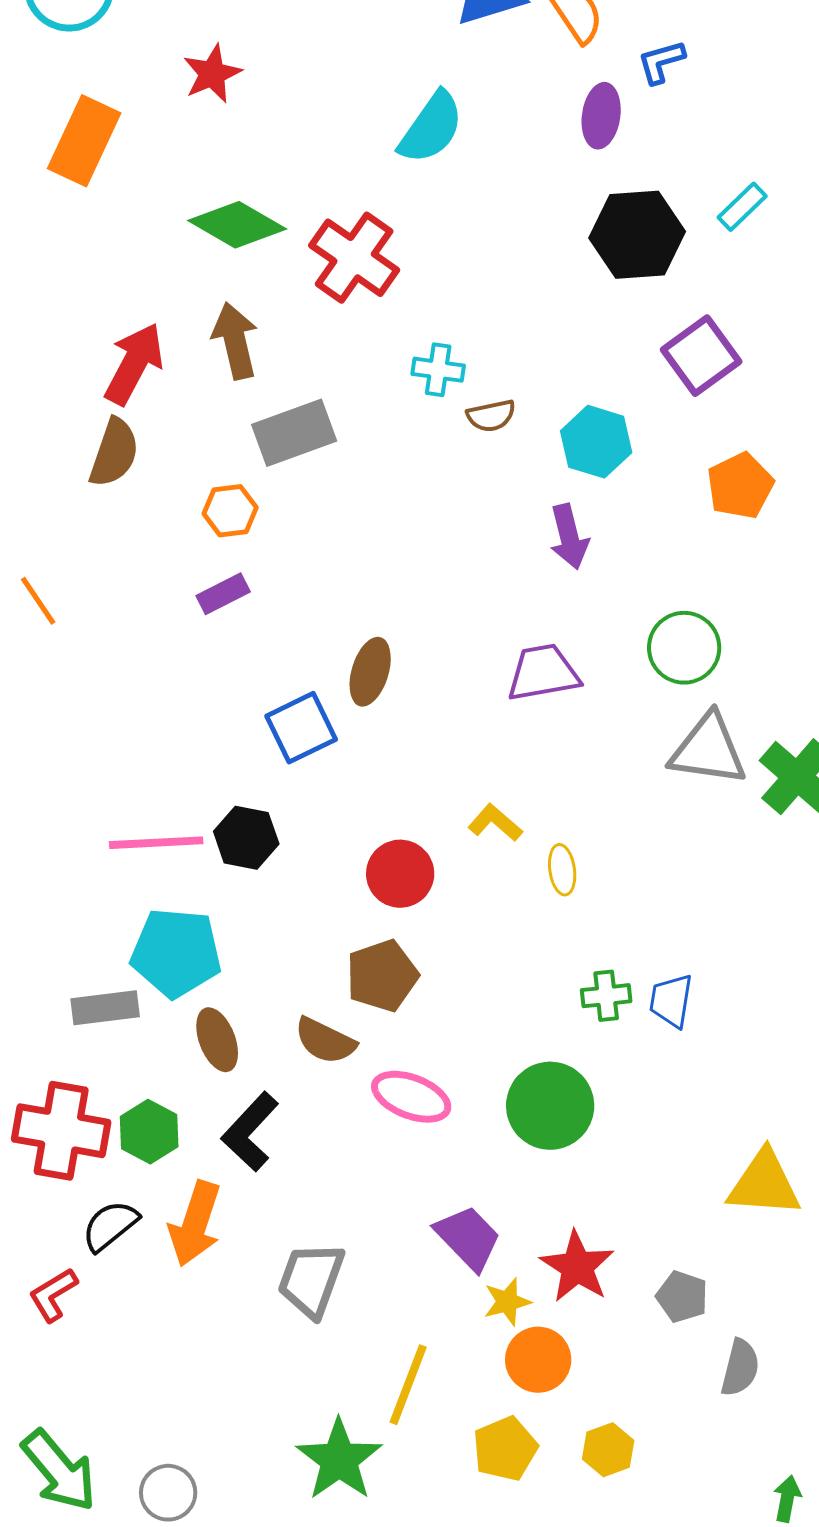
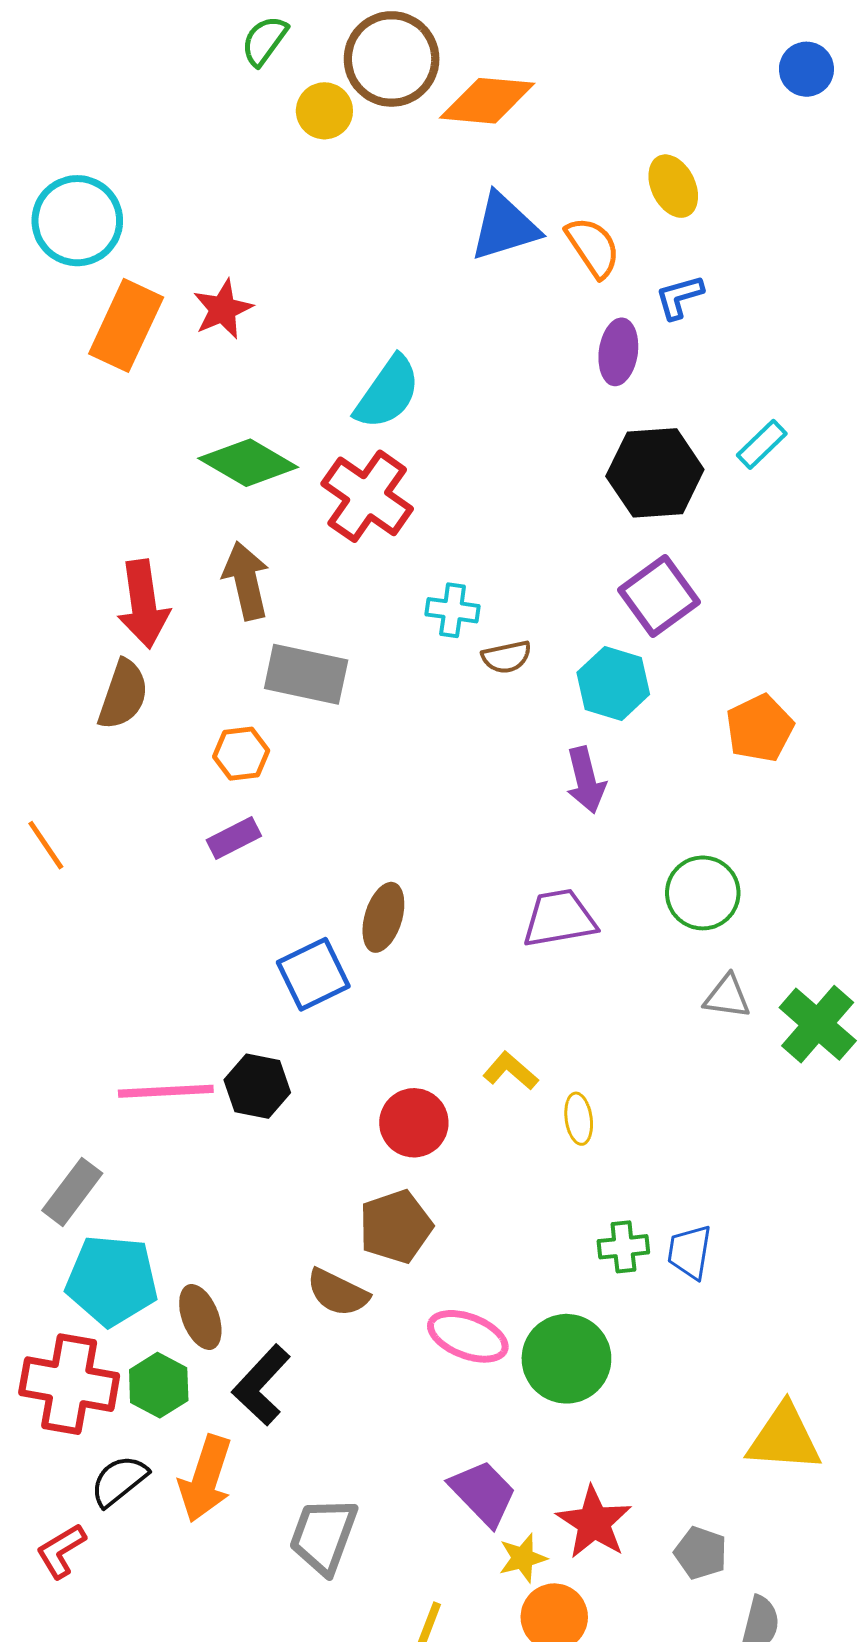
cyan semicircle: (431, 128) -> (387, 393), moved
orange rectangle: (84, 141) -> (126, 325), moved
purple square: (701, 356) -> (659, 596), moved
red arrow: (134, 364) -> (143, 604), turned 144
gray rectangle: (294, 433) -> (306, 674), turned 32
gray triangle: (708, 750) -> (727, 997), size x0.6
cyan pentagon: (176, 953) -> (112, 1280), moved
gray rectangle: (105, 1008) -> (72, 1192), moved, turned -46
brown ellipse: (217, 1040) -> (200, 1317), moved
pink ellipse: (411, 1097) -> (468, 1336), moved

